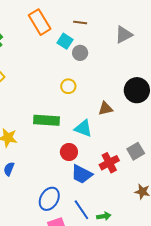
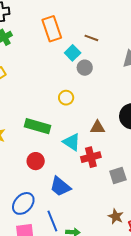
red circle: (69, 152) -> (36, 161), moved
red cross: (109, 163) -> (91, 157), moved

